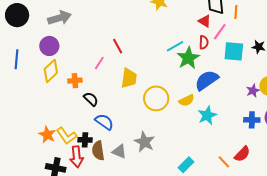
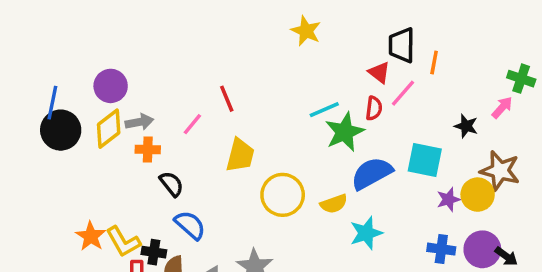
black circle: (17, 15) -> (61, 130), moved
gray arrow: (60, 18) -> (139, 122), moved, size x0.7
cyan square: (234, 51) -> (425, 160), moved

